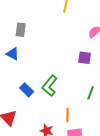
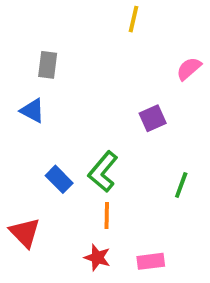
purple square: (85, 58) -> (153, 118), moved, turned -32
orange line: (68, 115) -> (107, 216), moved

